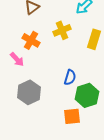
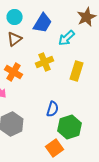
orange square: (72, 116) -> (55, 148), turned -30

